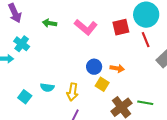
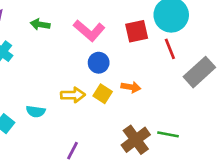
blue circle: (94, 67) -> (99, 63), moved
yellow square: (102, 84) -> (103, 94), moved
yellow arrow: (73, 92) -> (73, 95), moved, turned -102

